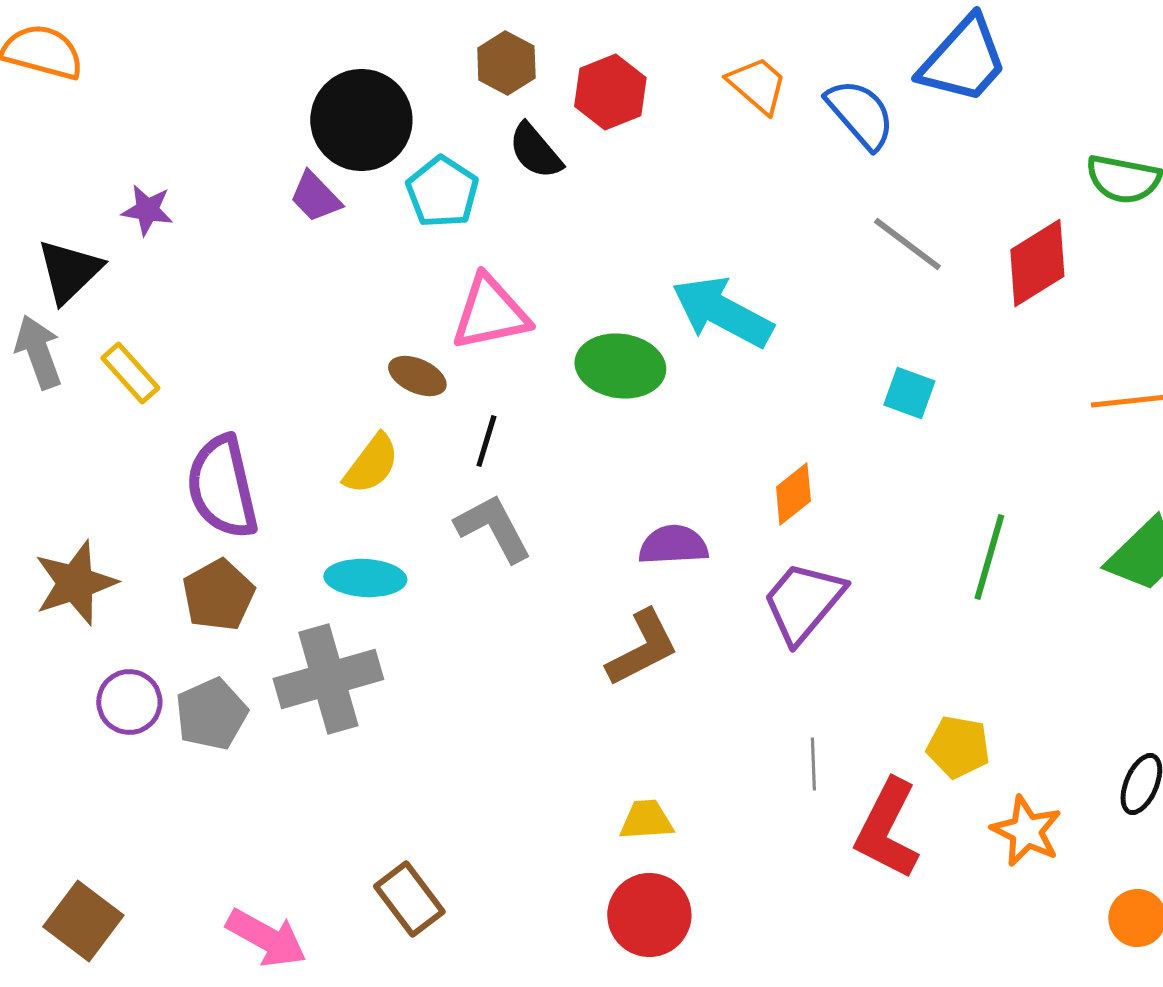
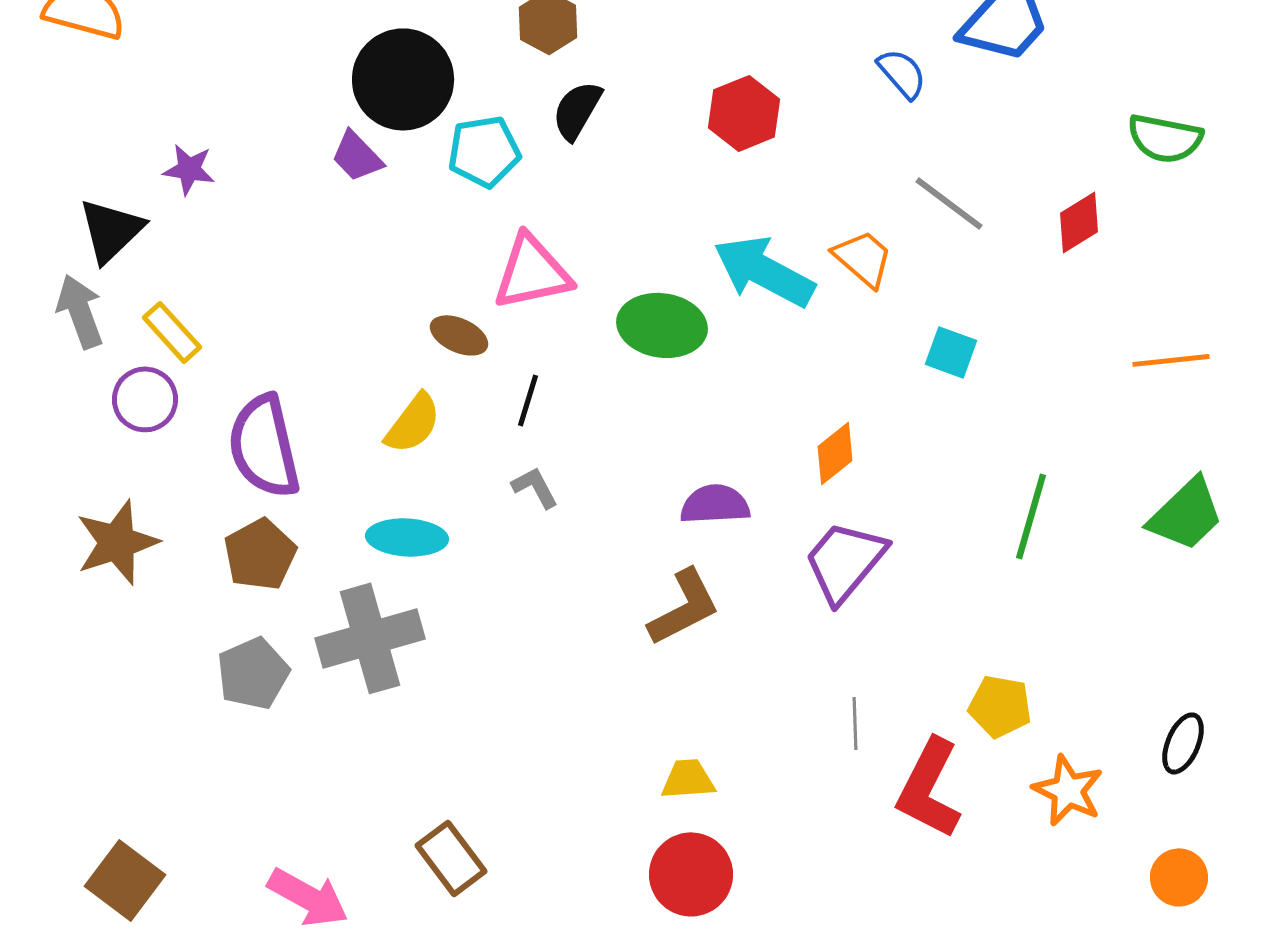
orange trapezoid: (757, 85) -> (863, 258), moved
red hexagon: (610, 92) -> (744, 113), moved
blue semicircle: (860, 114) -> (902, 73), size x0.7
black semicircle: (535, 151) -> (577, 110), turned 70
cyan pentagon: (442, 192) -> (484, 151), turned 30
red diamond: (1037, 263) -> (1079, 222), size x0.7
gray L-shape: (493, 528) -> (535, 487), size x0.6
purple circle: (129, 702) -> (145, 399), moved

